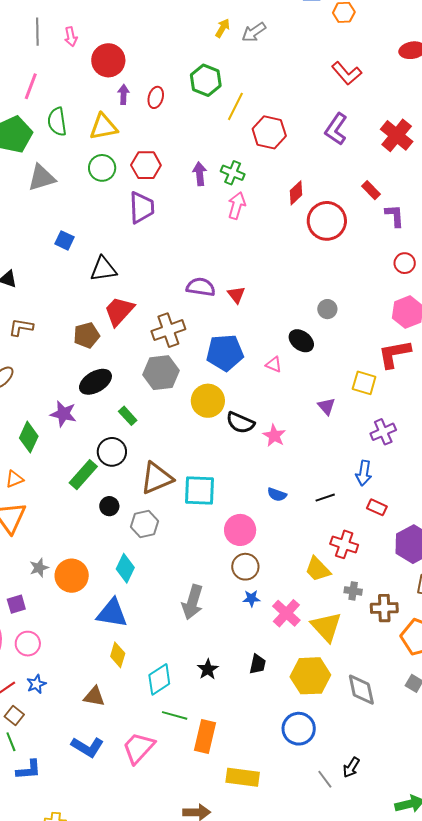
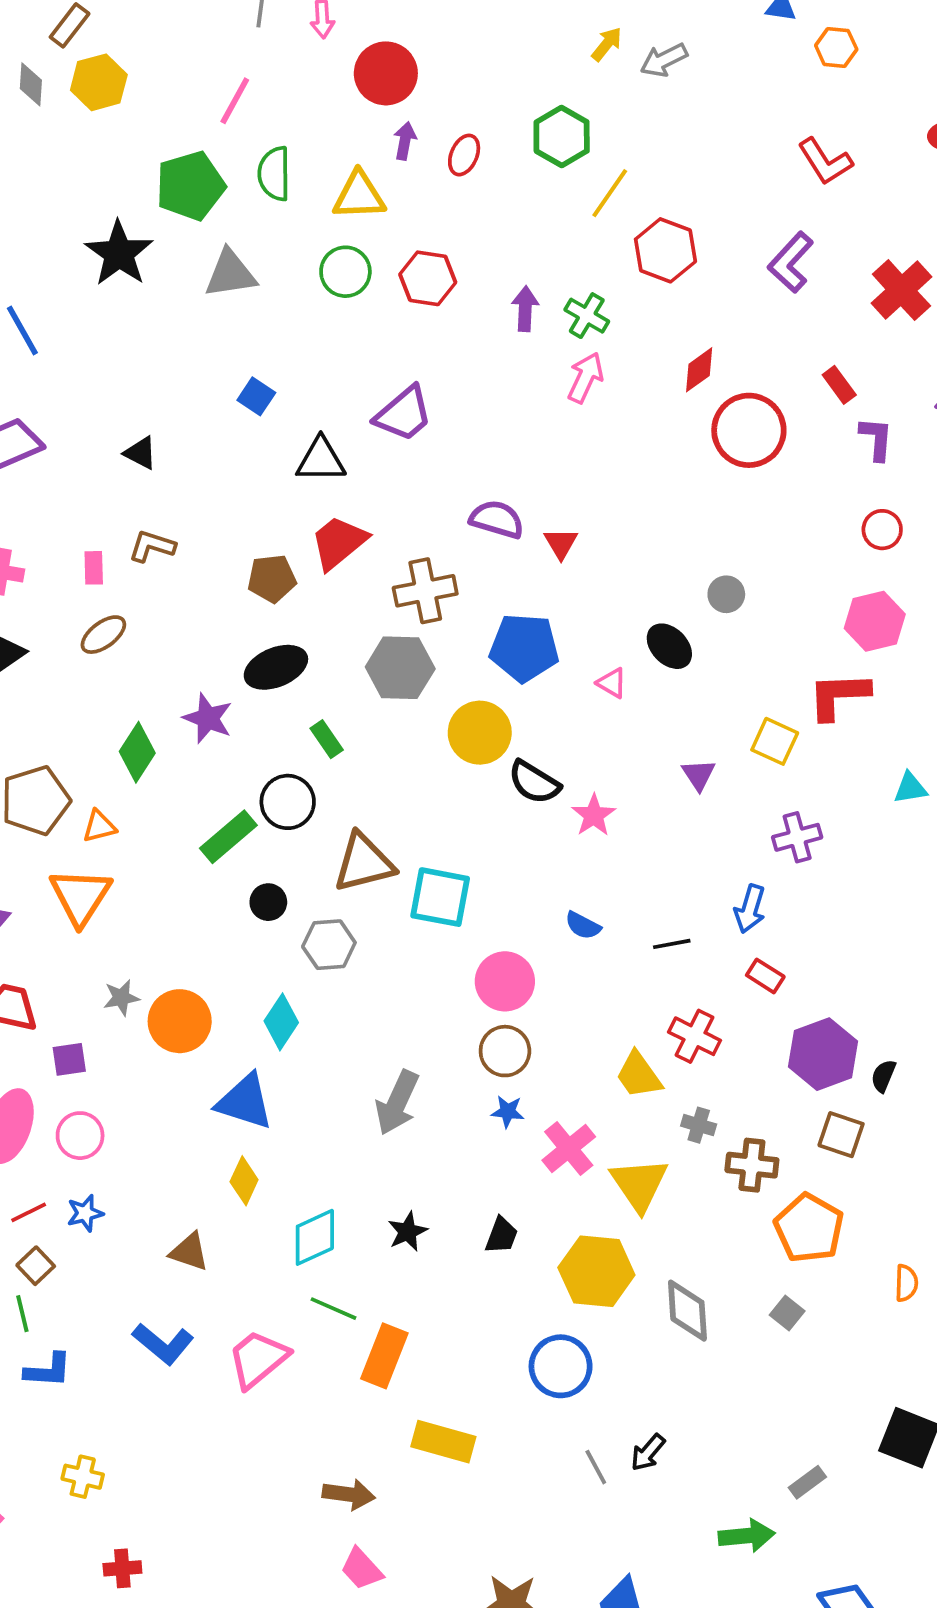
purple trapezoid: (142, 208) -> (404, 414), moved, turned 44

